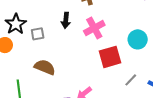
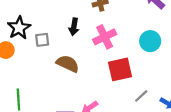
cyan circle: (138, 39) -> (150, 41), moved
brown semicircle: (45, 67) -> (68, 64), moved

